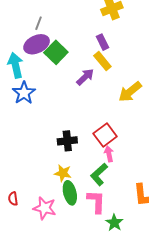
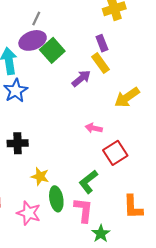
red square: (105, 135) -> (115, 153), moved
black cross: (67, 141) -> (18, 143), moved
pink arrow: (109, 154) -> (94, 128), moved, turned -70
yellow star: (63, 173) -> (40, 176), moved

